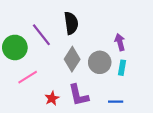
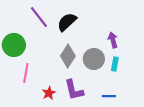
black semicircle: (71, 23) -> (67, 22), turned -125
purple line: (41, 35) -> (39, 17), moved
pink line: (28, 77) -> (26, 73), turned -48

